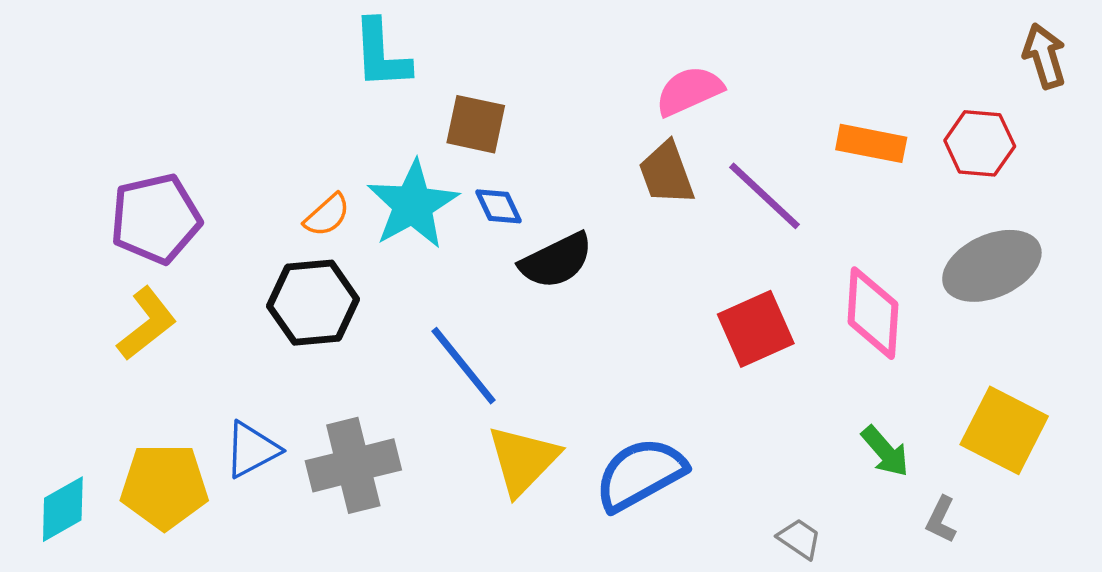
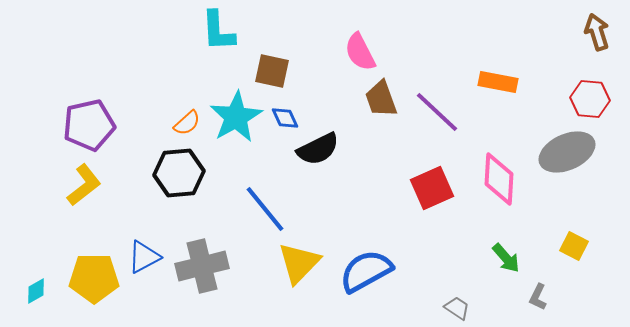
pink semicircle: (689, 91) -> (360, 52), moved, turned -93
red hexagon: (980, 143) -> (590, 99), moved
yellow square: (1004, 430) -> (574, 246), size x0.6
cyan diamond: (63, 509) -> (36, 291), size x0.7

